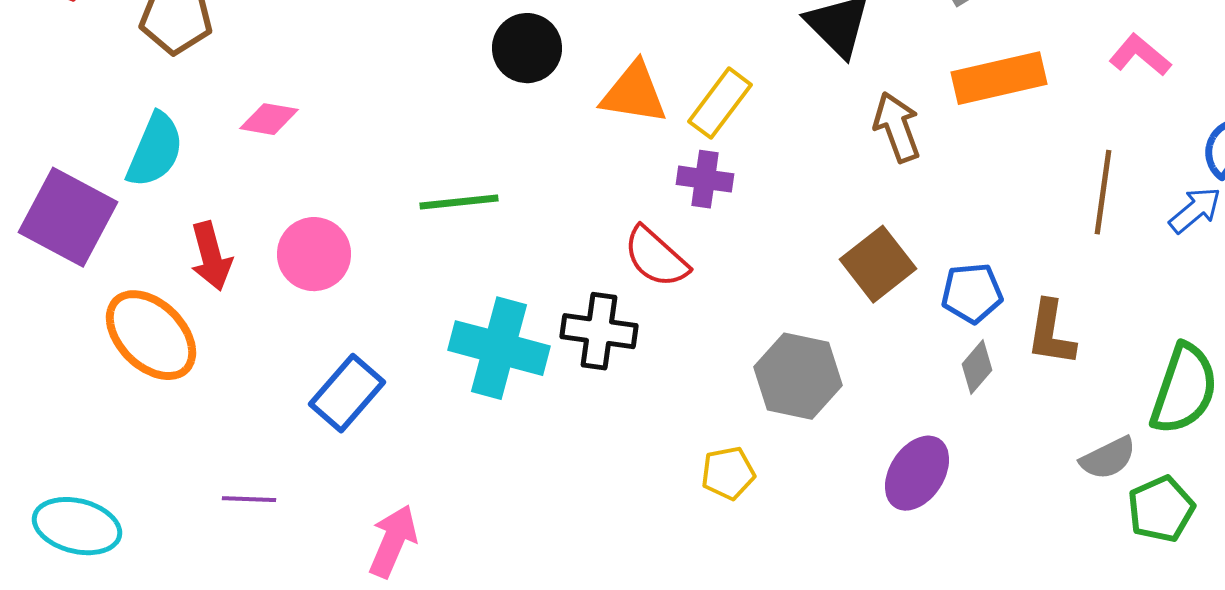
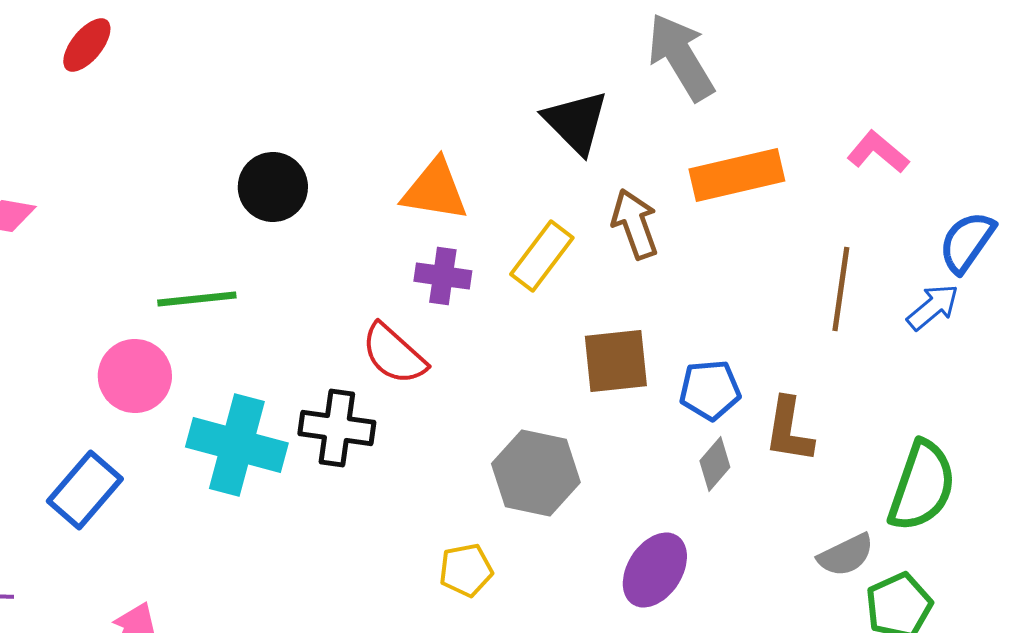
black circle: (527, 48) -> (273, 187), moved
orange triangle: (634, 93) -> (435, 190), moved
yellow rectangle: (720, 103) -> (542, 256), moved
pink circle: (314, 254) -> (135, 376), moved
brown square: (878, 264) -> (616, 361), turned 32

